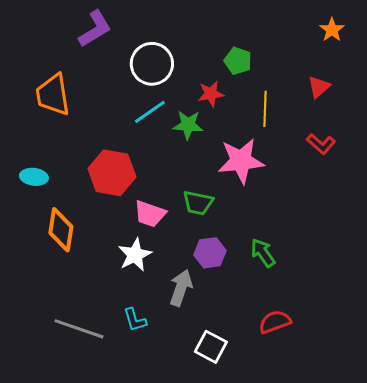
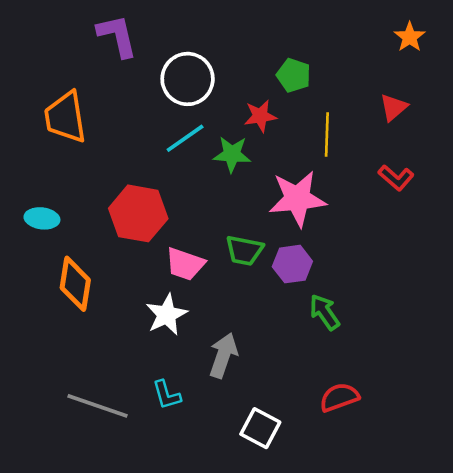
purple L-shape: (95, 29) -> (117, 36), turned -72
purple hexagon: (210, 253) -> (292, 264), moved

